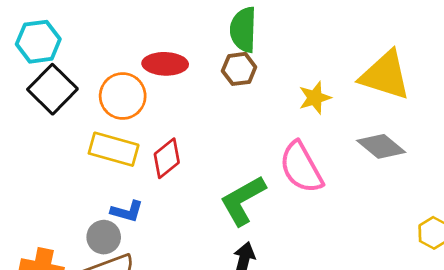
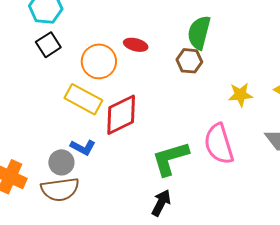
red ellipse: (165, 64) -> (136, 45), size x0.7
black square: (52, 89) -> (48, 45), size x0.7
red diamond: (167, 158) -> (121, 115), size x1.4

